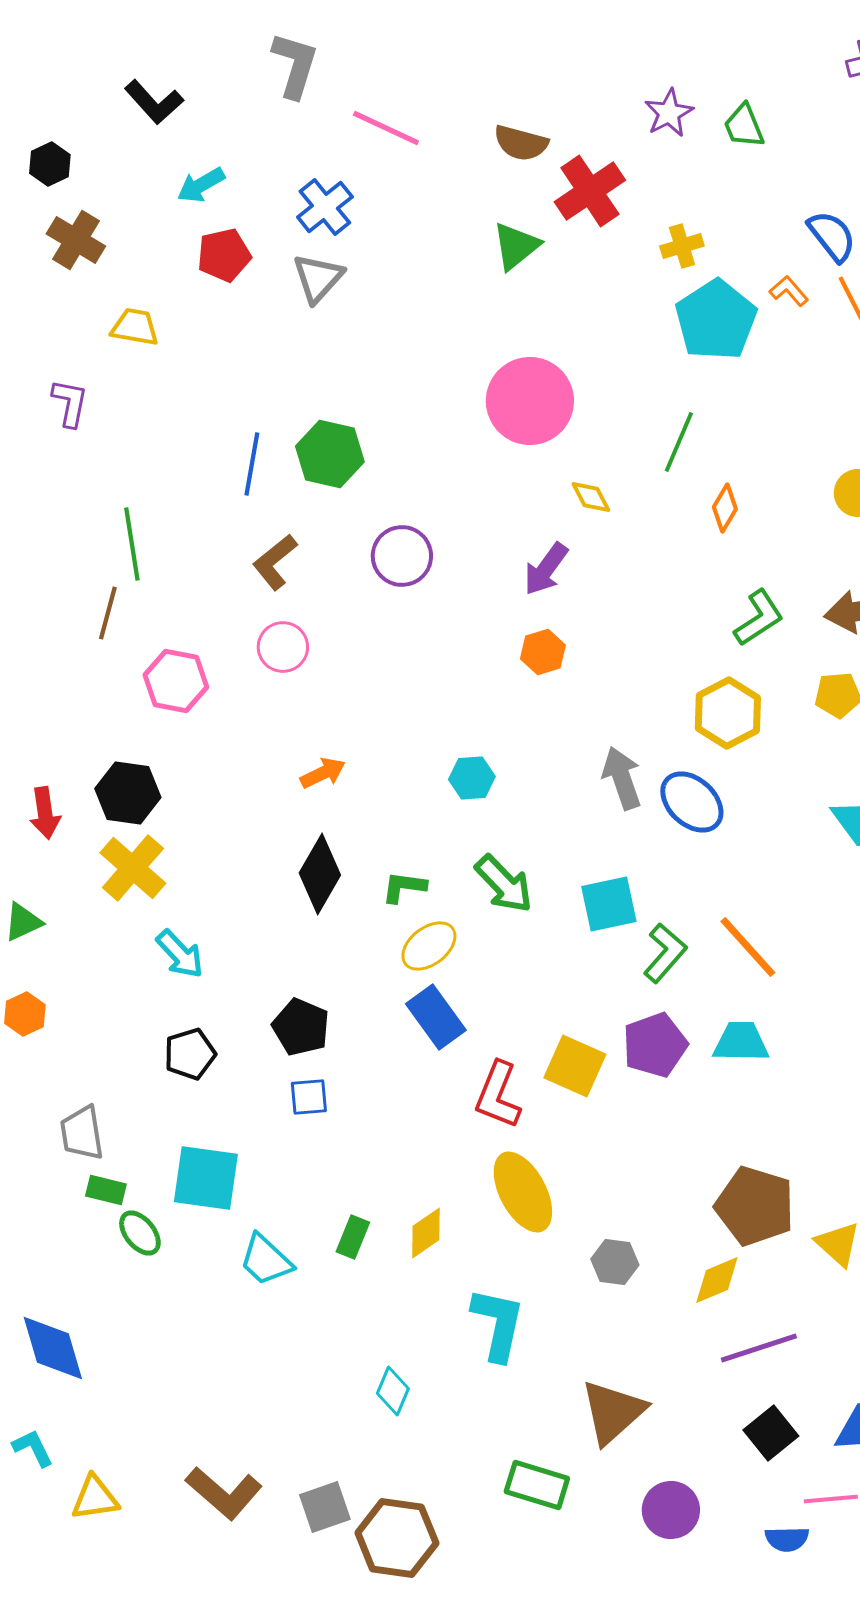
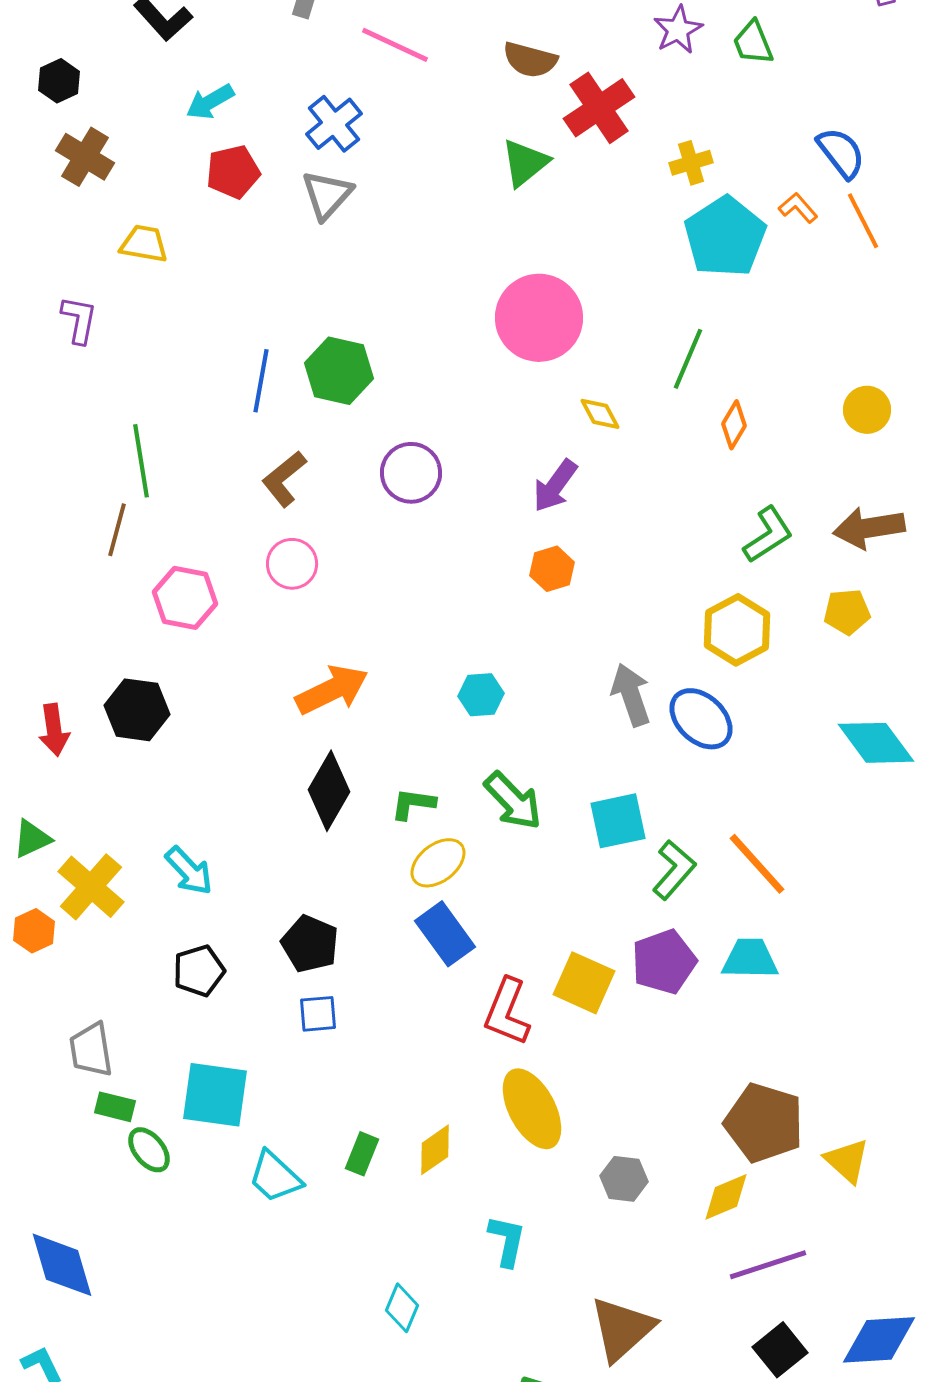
orange arrow: (323, 773) -> (332, 690), size x1.6
yellow cross: (133, 868) -> (91, 887), moved
cyan L-shape: (498, 1324) -> (507, 1241), size x0.7

